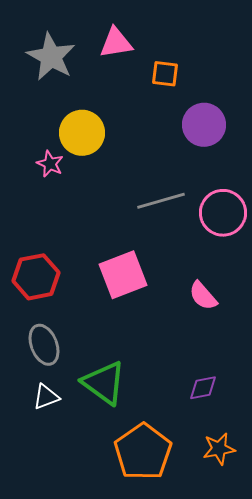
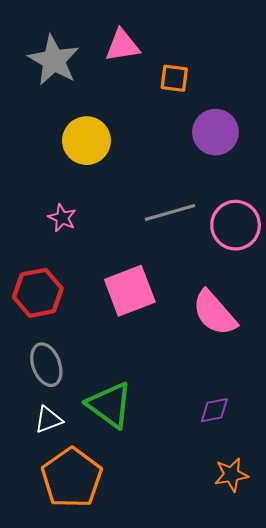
pink star: (50, 164) -> (62, 218), moved
pink semicircle: (203, 296) -> (214, 313), size x1.5
orange pentagon: (143, 452) -> (72, 478), moved

